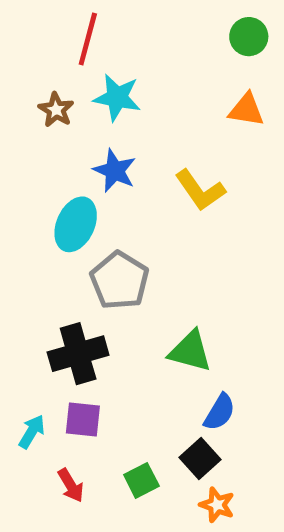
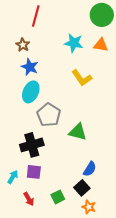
green circle: (249, 37) -> (102, 15), size x1.5
cyan star: (117, 98) -> (74, 43), moved
blue star: (115, 171) -> (30, 67), moved
green triangle: (190, 351) -> (78, 132), moved

